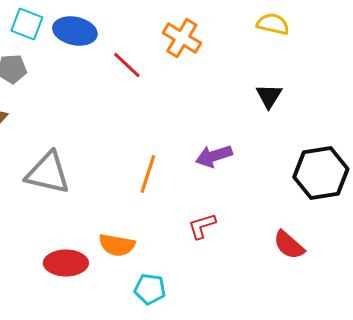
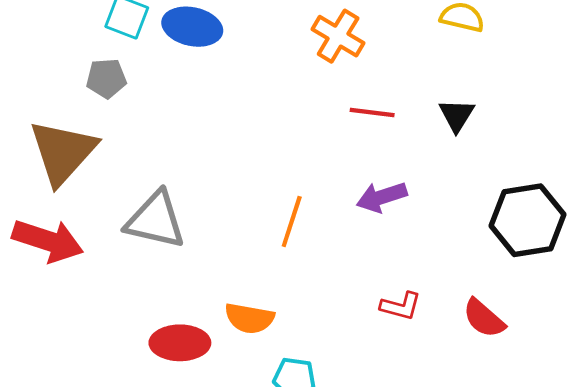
red line: (127, 65) -> (372, 112), moved, turned -36
red L-shape: (202, 226) -> (401, 306), moved, turned -148

